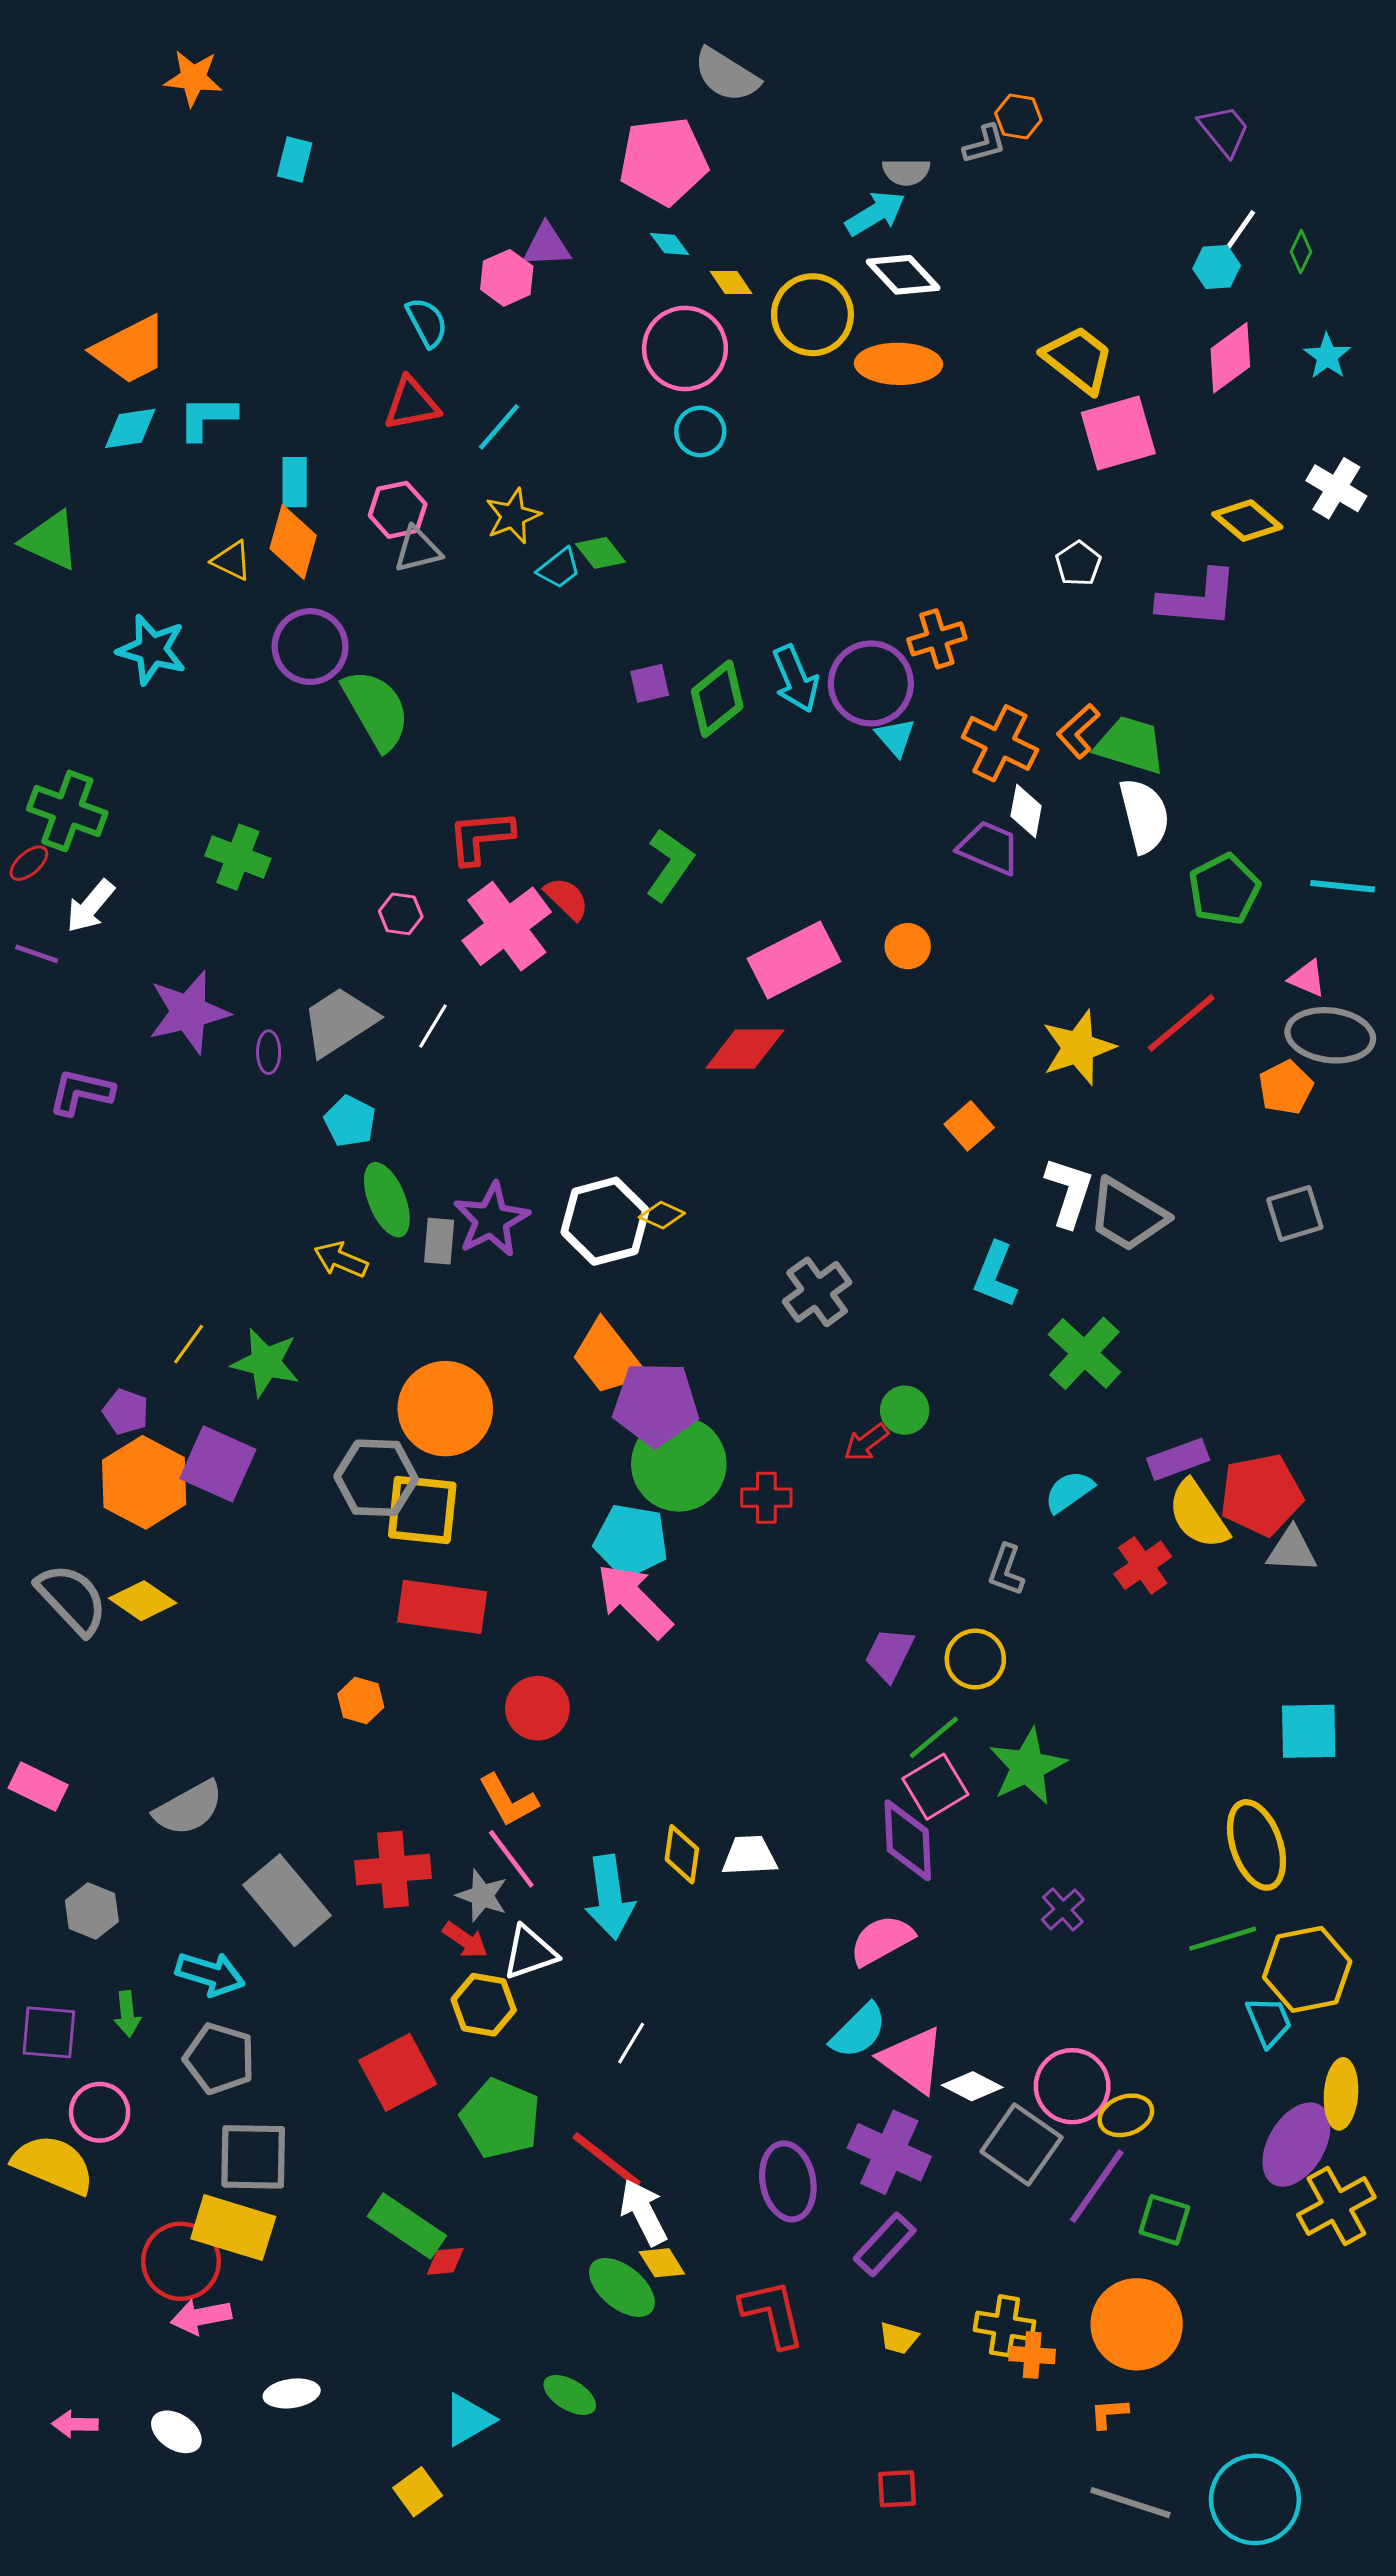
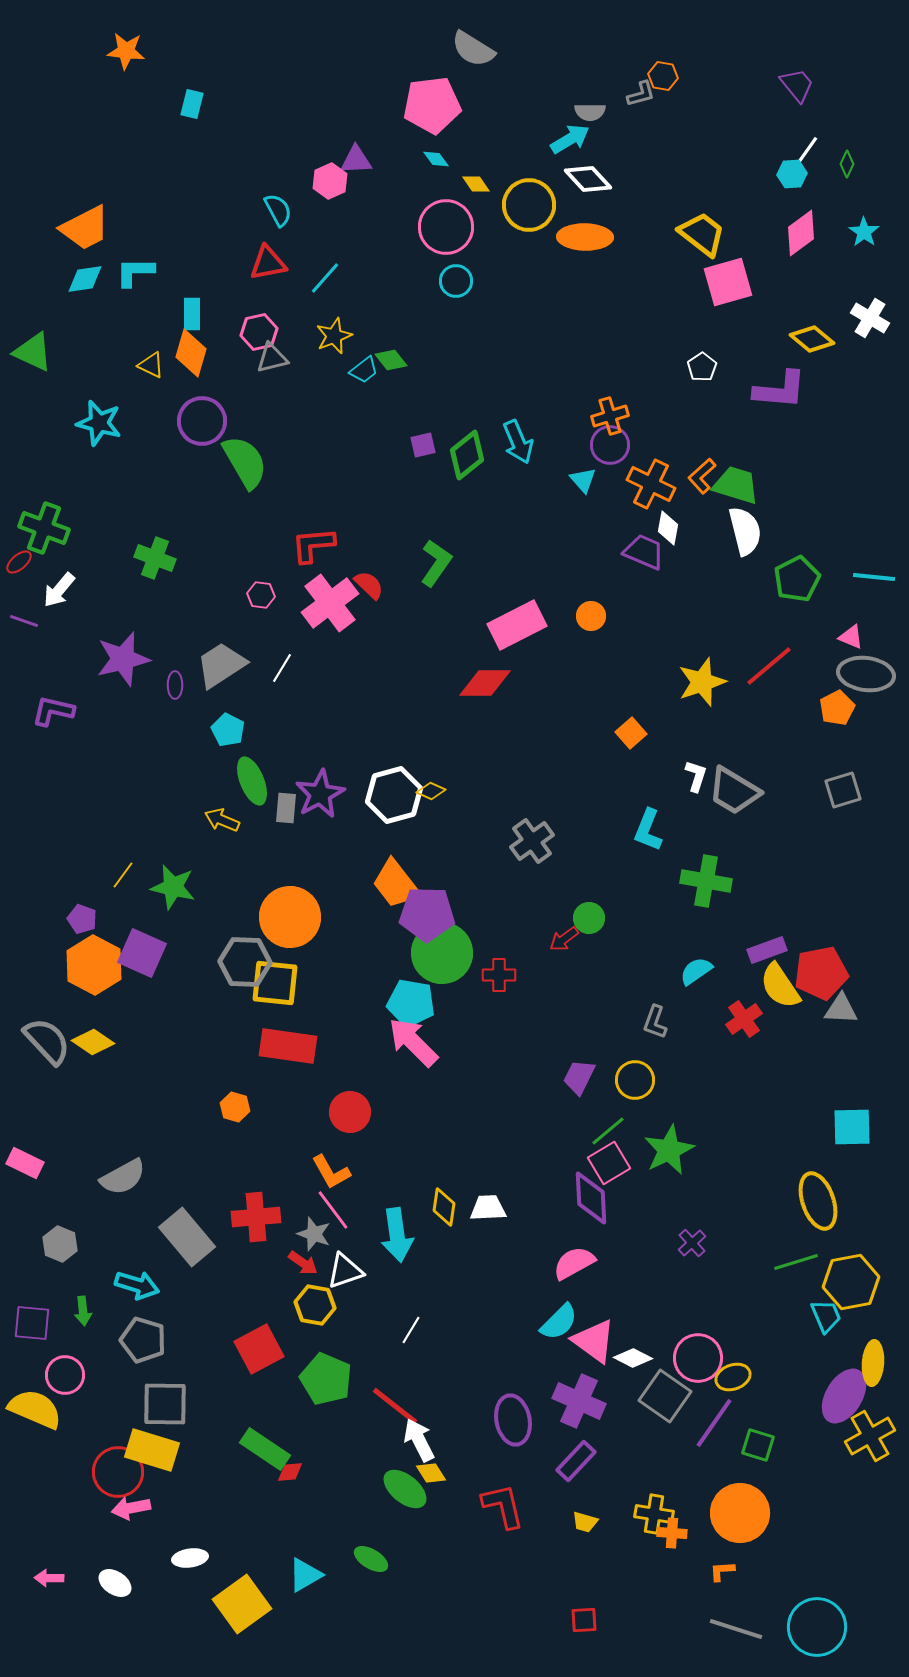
purple circle: (871, 683) -> (610, 445), moved, size x0.7
white L-shape: (1069, 1192) -> (696, 776), size x0.7
green cross: (1084, 1353) -> (706, 881), turned -33
yellow square: (418, 2492) -> (242, 1604), moved, size x1.8

